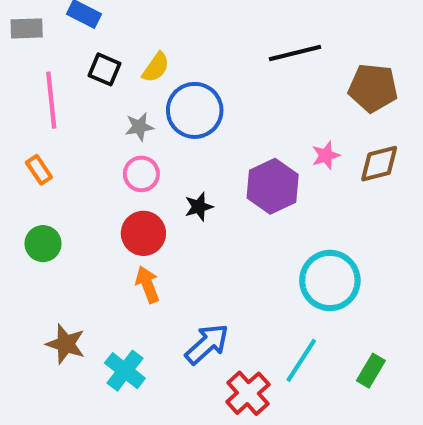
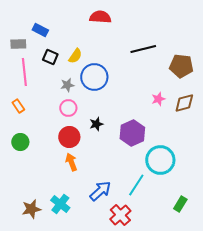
gray rectangle: (27, 28) -> (18, 44), moved
purple hexagon: (273, 186) -> (132, 133), moved
brown star: (66, 344) -> (31, 209), moved, turned -30
cyan line: (301, 360) -> (136, 185), moved

